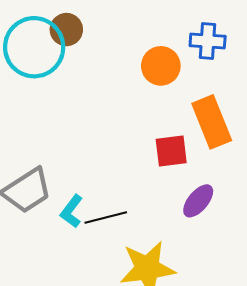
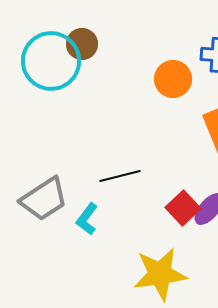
red square: (171, 151) -> (183, 208), moved, turned -36
black line: (106, 217) -> (120, 176), moved

